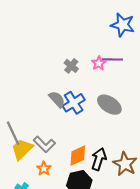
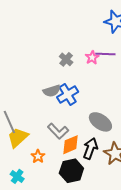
gray semicircle: (57, 99) -> (52, 91), turned 114
gray ellipse: (109, 105) -> (100, 122), moved
gray L-shape: (44, 144) -> (58, 131), moved

